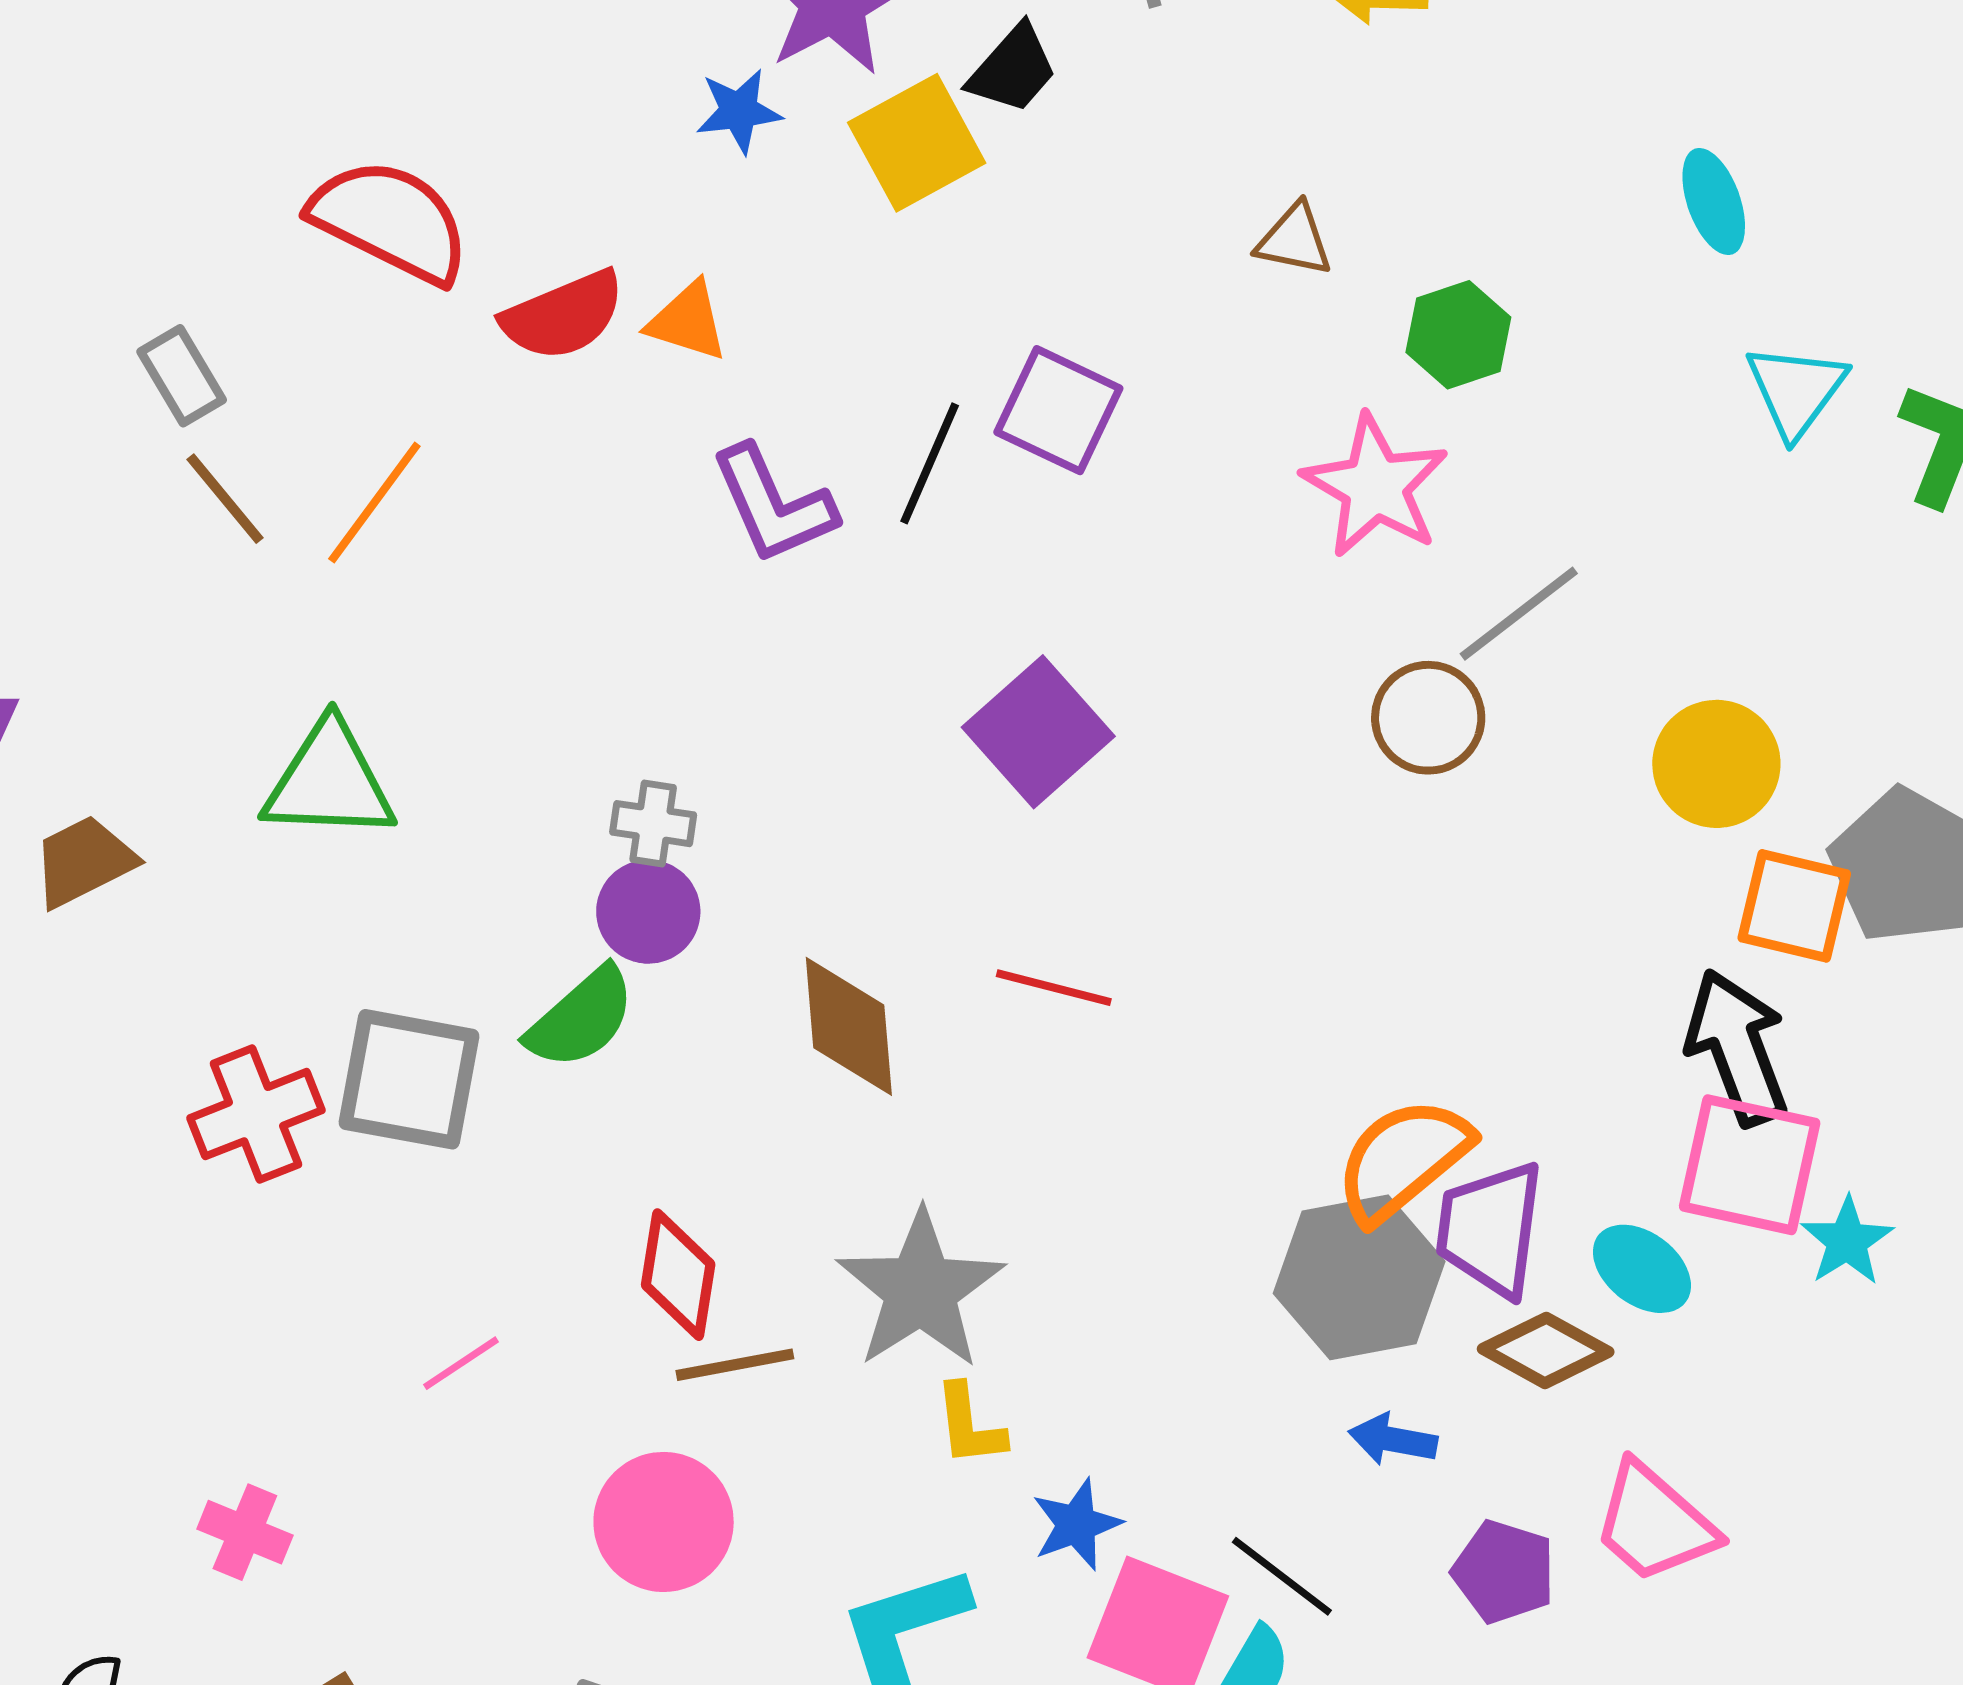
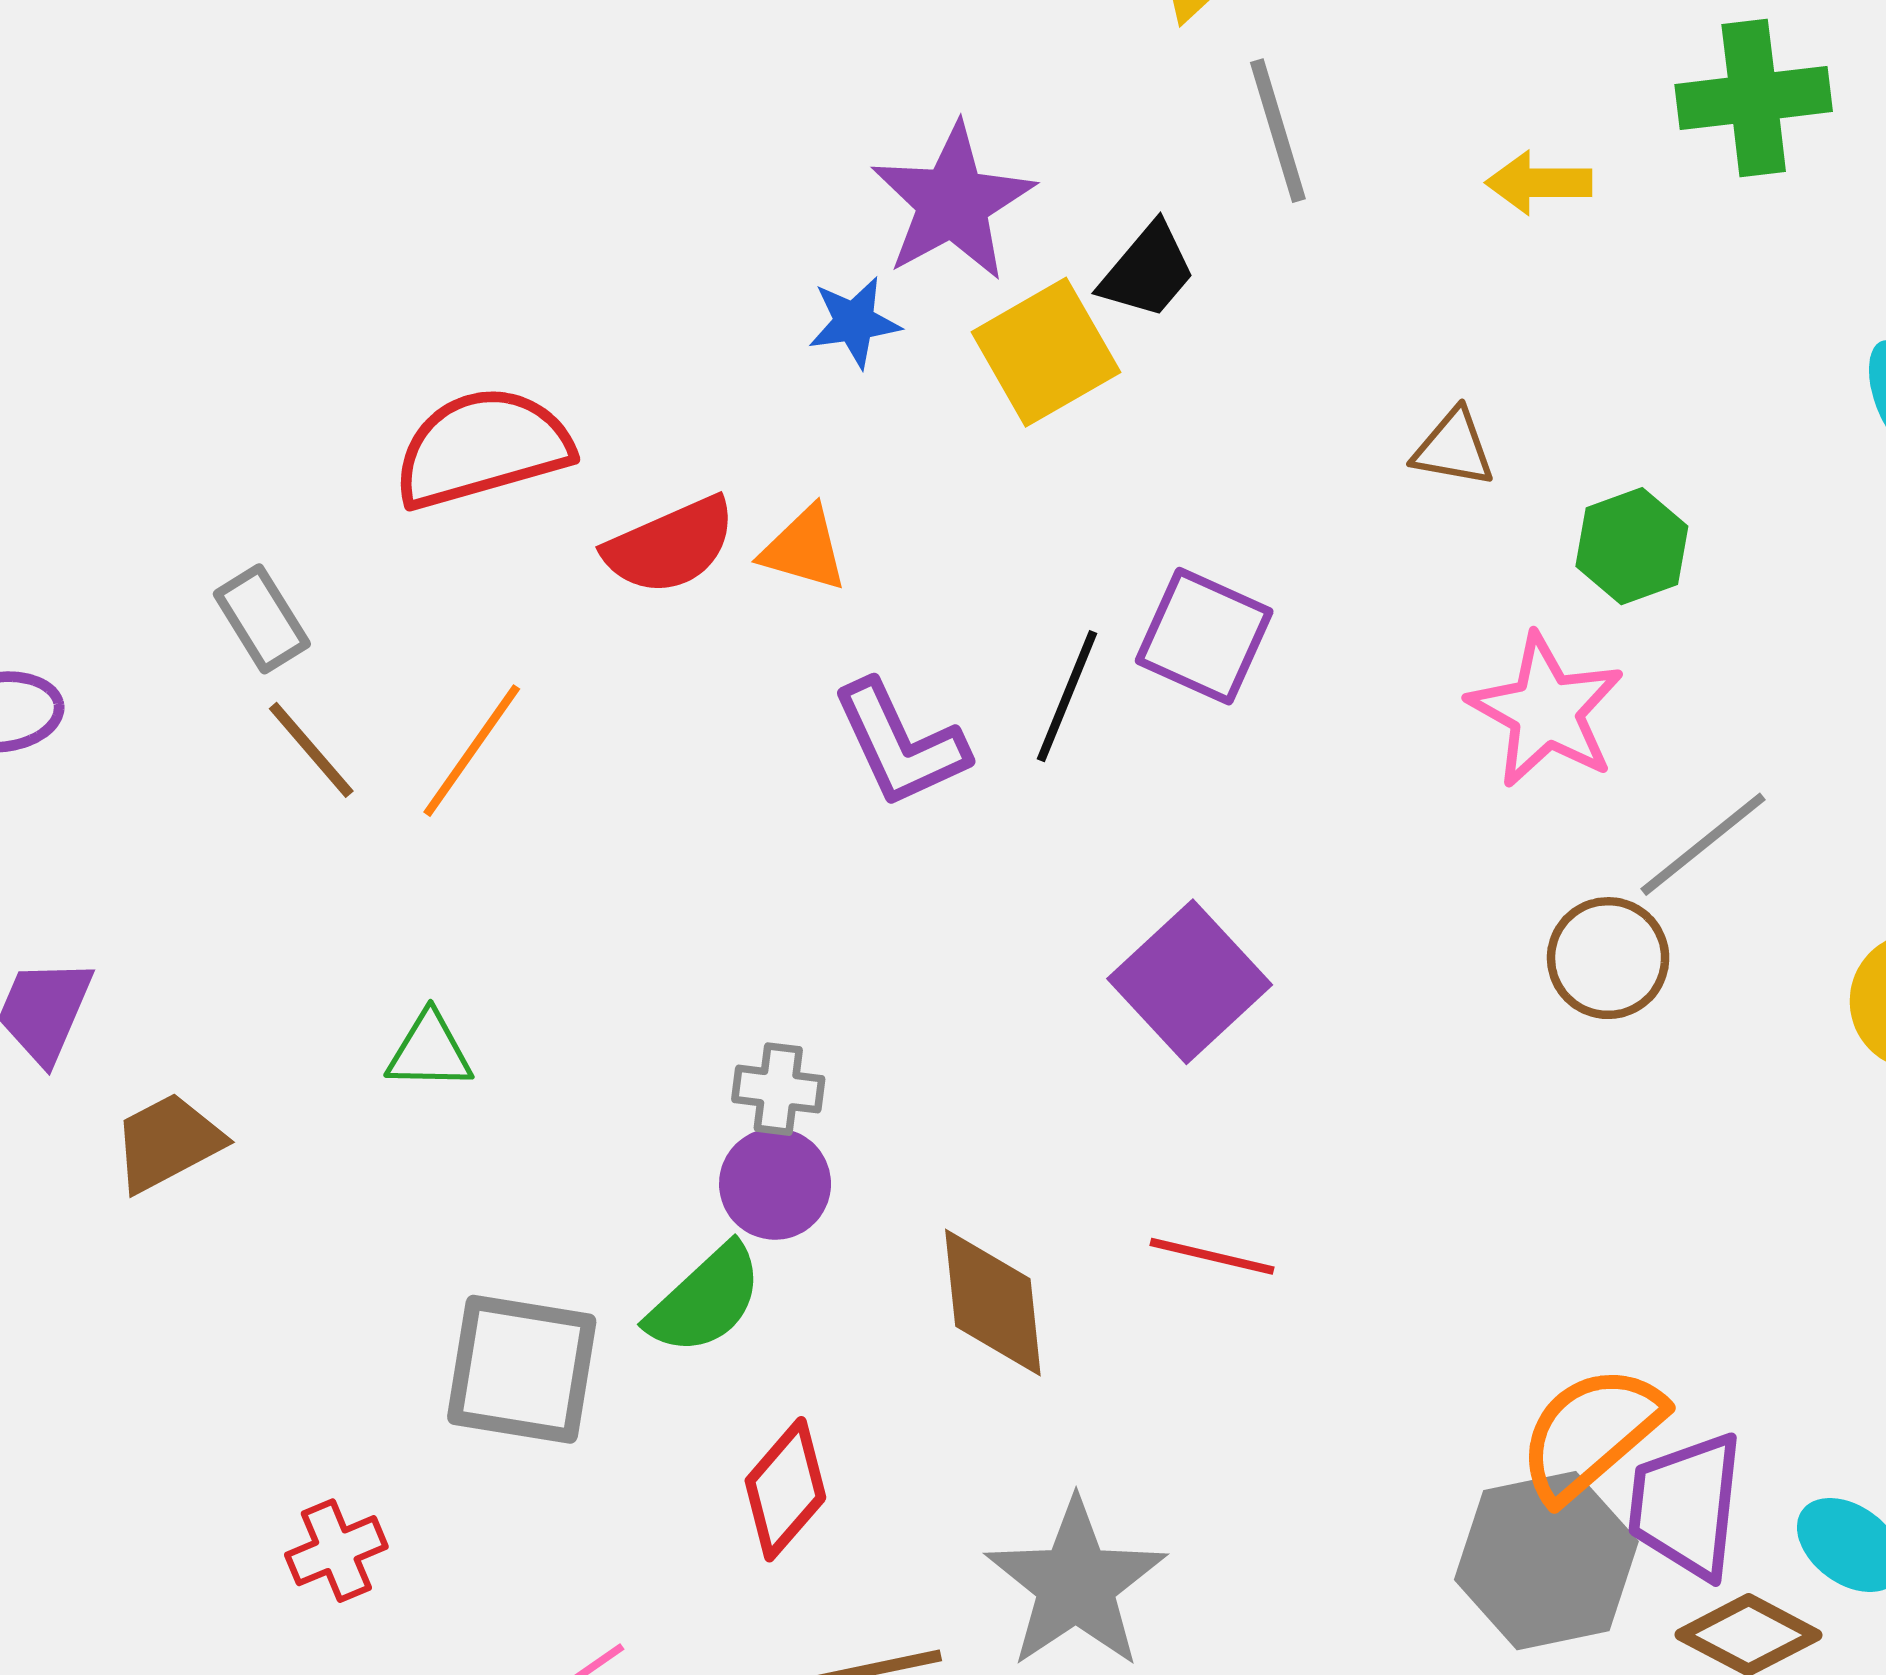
red semicircle: (390, 221) -> (482, 448), turned -41
green triangle: (329, 781) -> (429, 1051), size x0.6
red cross: (256, 1114) -> (336, 1551), moved, size x0.7
red diamond: (678, 1275) -> (785, 1489), moved, turned 33

